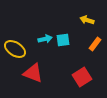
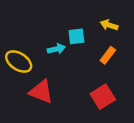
cyan square: (63, 40) -> (76, 36), moved
orange rectangle: (95, 44) -> (108, 55), moved

